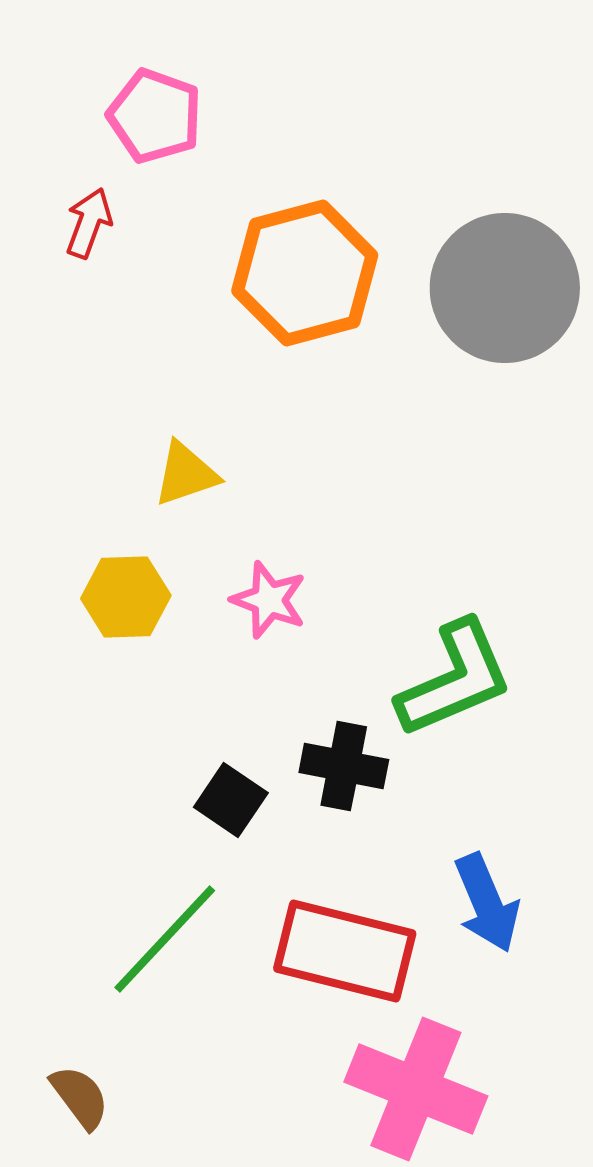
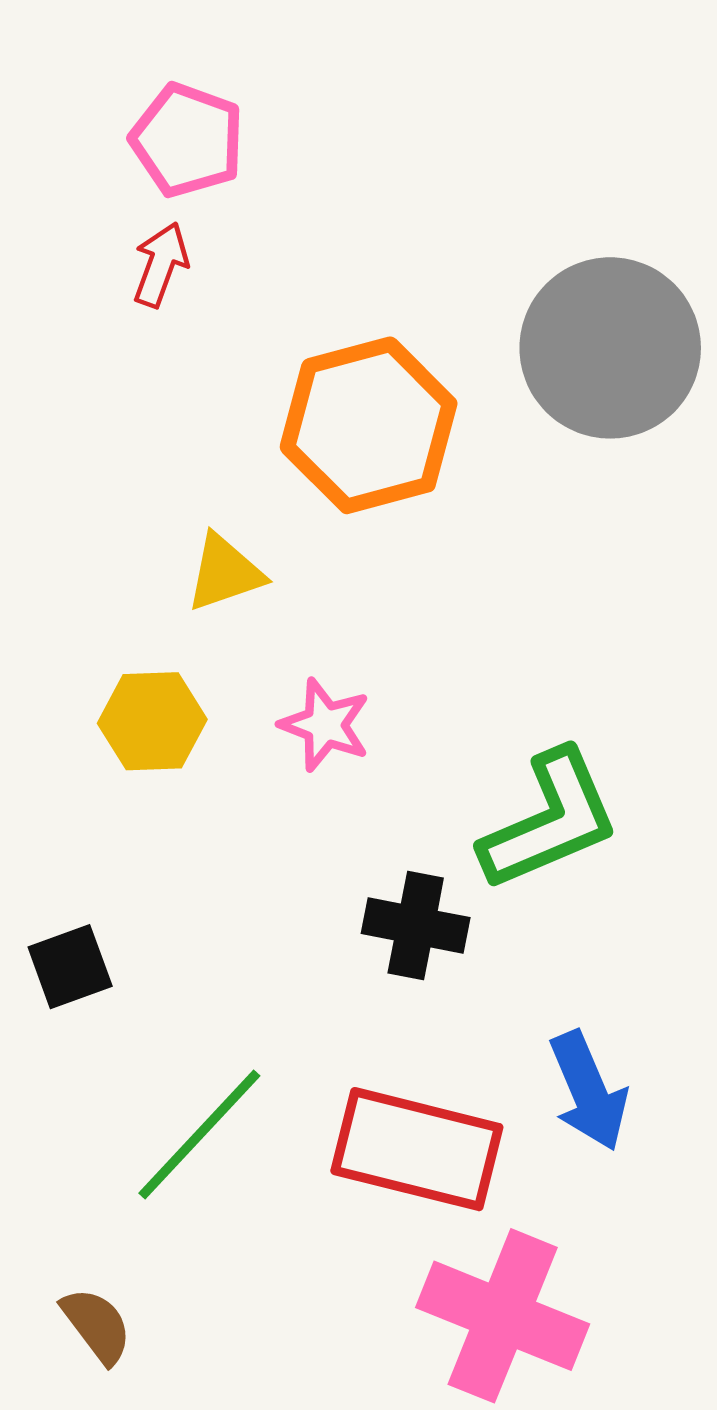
red arrow: (89, 223) -> (161, 265), moved
orange hexagon: (305, 273) -> (369, 425), moved
black square: (231, 800) -> (70, 967), moved, turned 36

